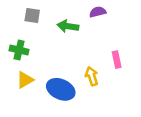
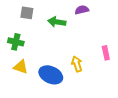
pink rectangle: (117, 60) -> (106, 53), moved
yellow triangle: (25, 80) -> (21, 67), turned 49

